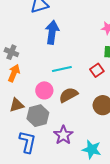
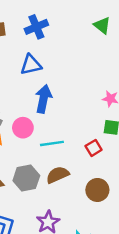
pink circle: (44, 90) -> (23, 128), moved
gray hexagon: (38, 116) -> (26, 178), moved

